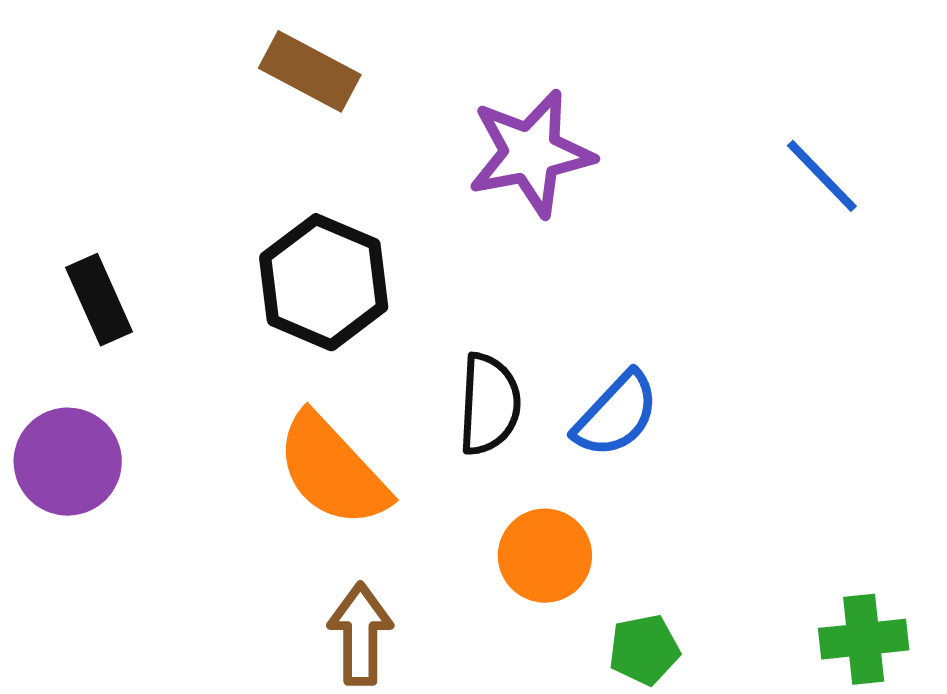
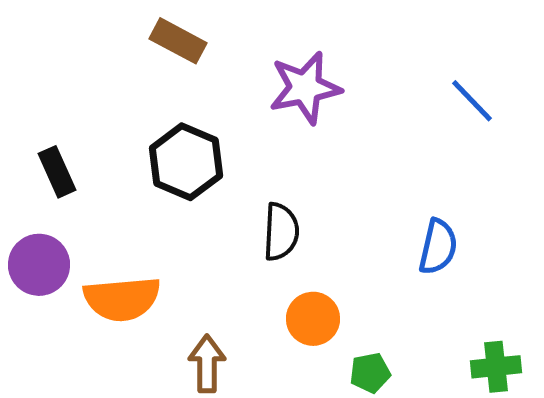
blue semicircle: (616, 415) -> (438, 247), moved, turned -30
orange semicircle: (332, 470) -> (122, 299), moved, turned -52

